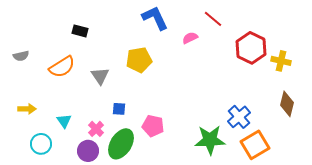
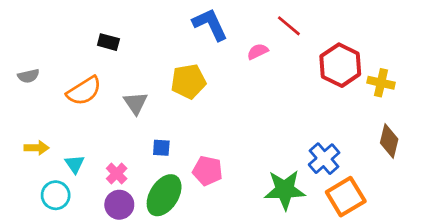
cyan triangle: (64, 121) -> (75, 164), moved
pink cross: (96, 129) -> (117, 174), moved

